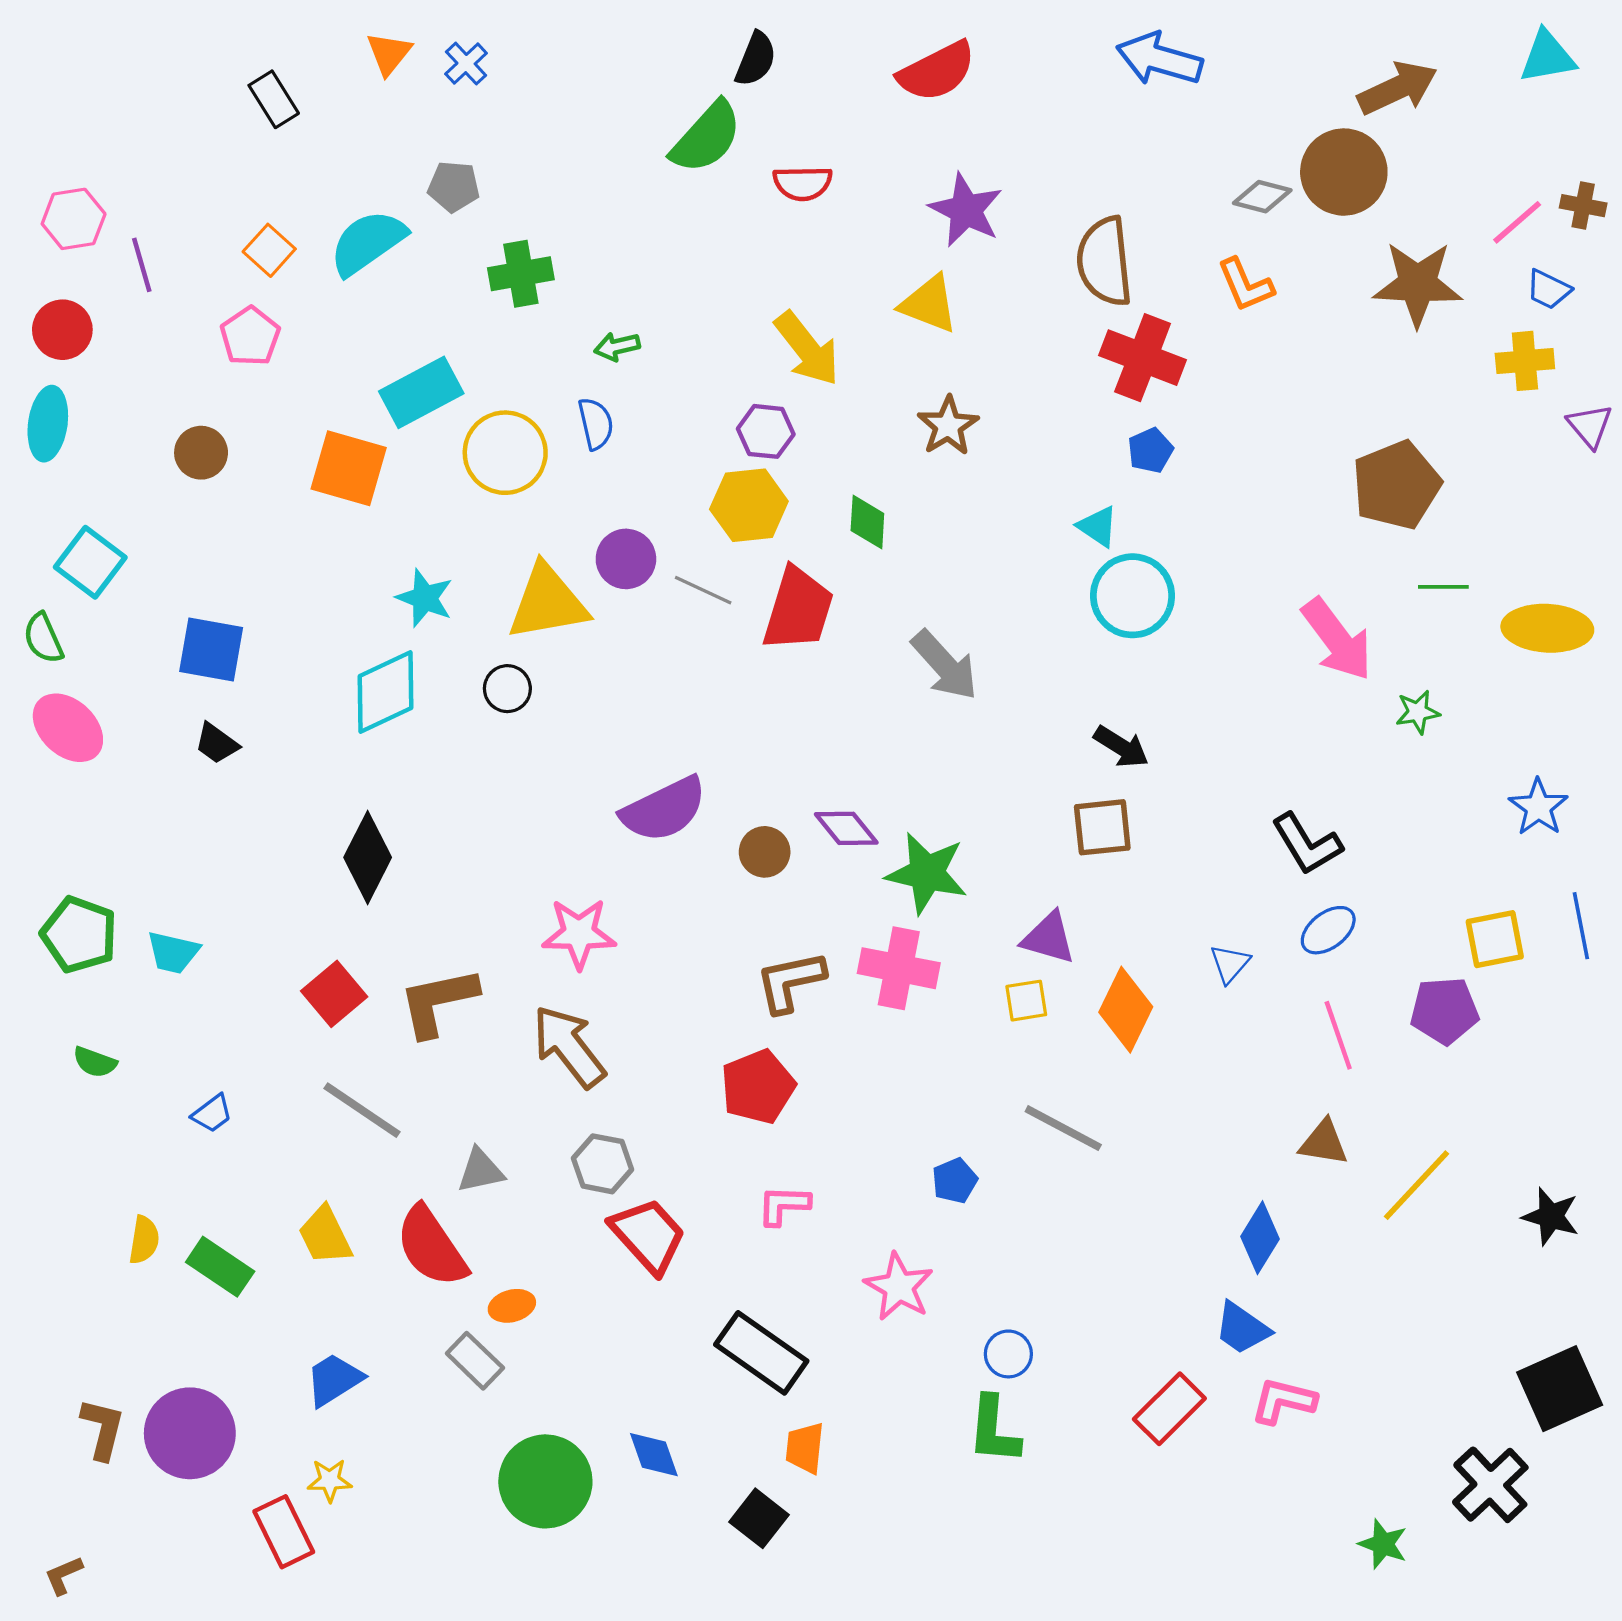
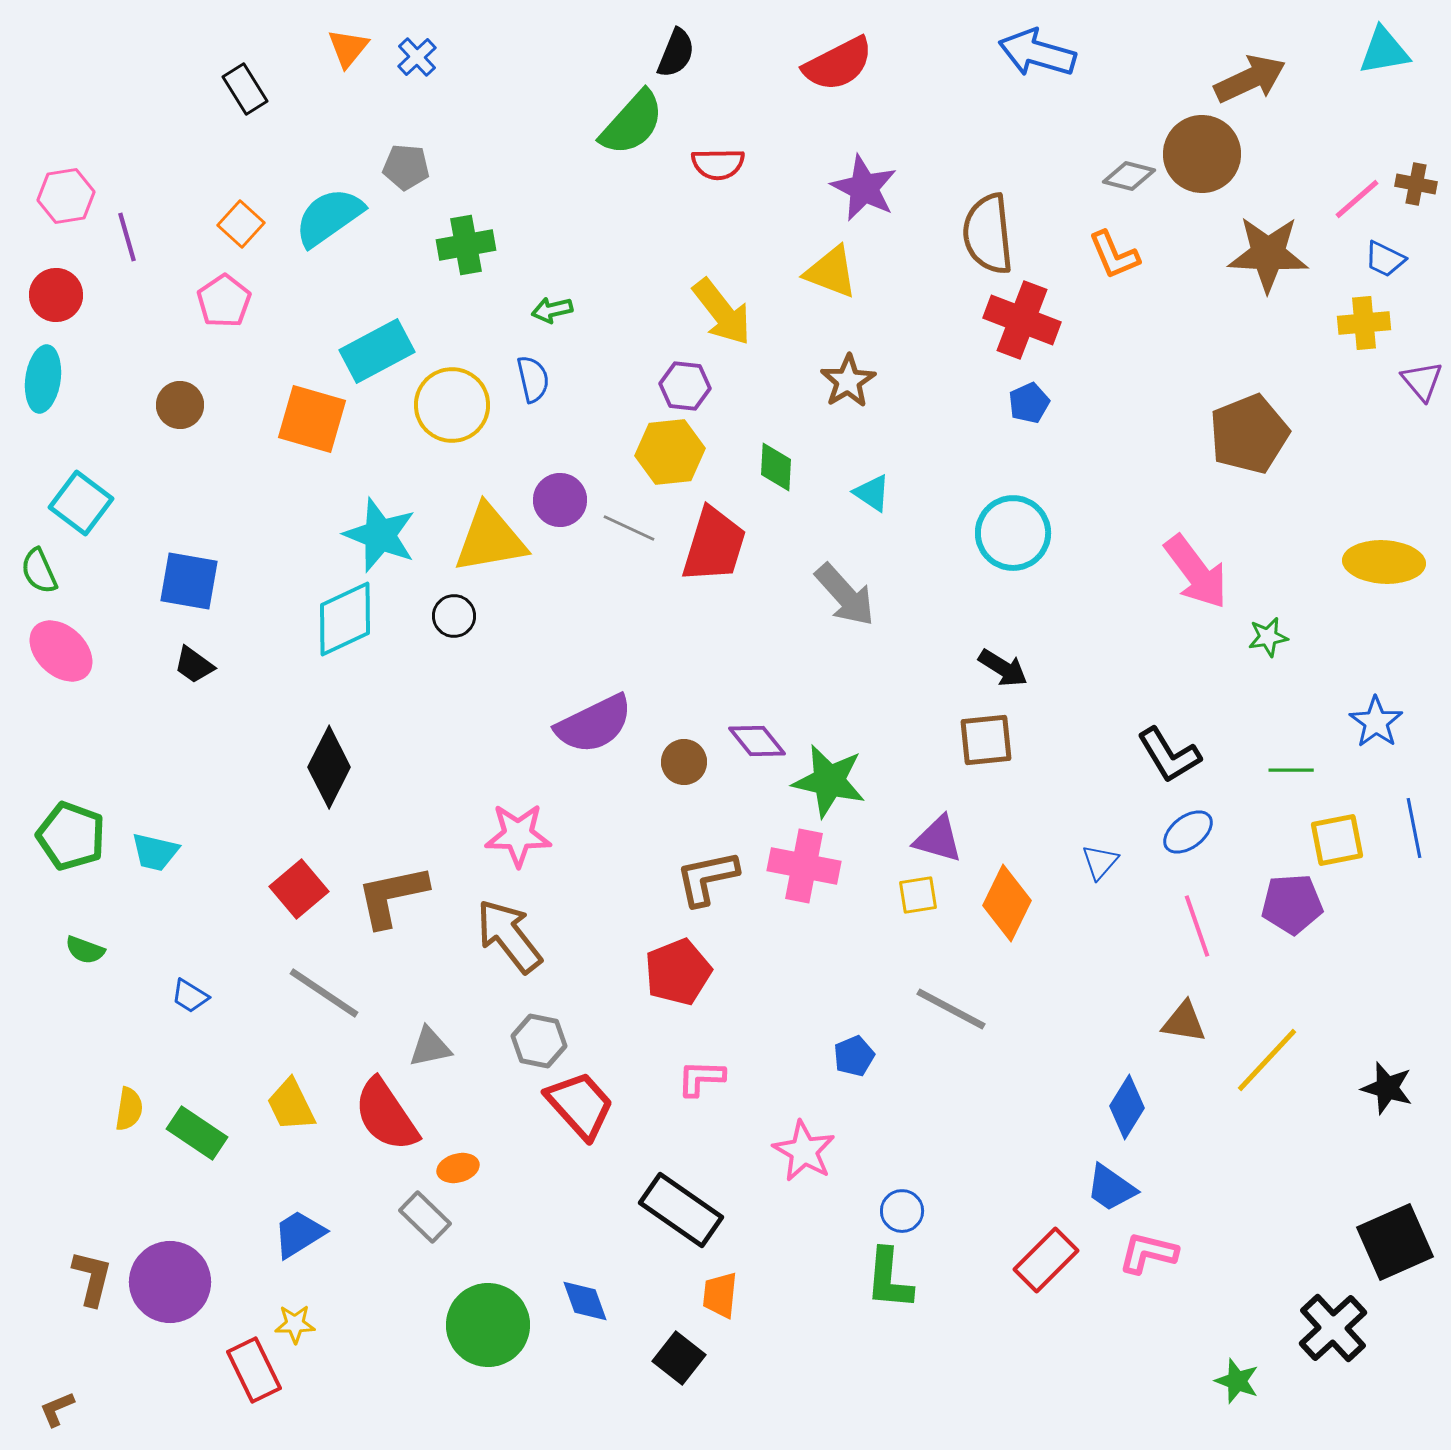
cyan triangle: (1098, 526) -> (872, 493), moved
green line: (1443, 587) -> (1291, 770), moved
cyan star: (425, 598) -> (380, 535), size x1.4
blue trapezoid: (212, 1114) -> (190, 996), turned 69

